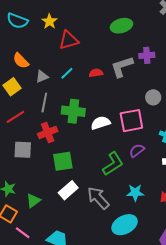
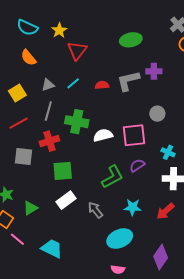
red triangle: (69, 40) -> (77, 51), turned -40
orange semicircle: (21, 61) -> (29, 58), moved
gray arrow: (98, 198) -> (95, 210), size x0.7

